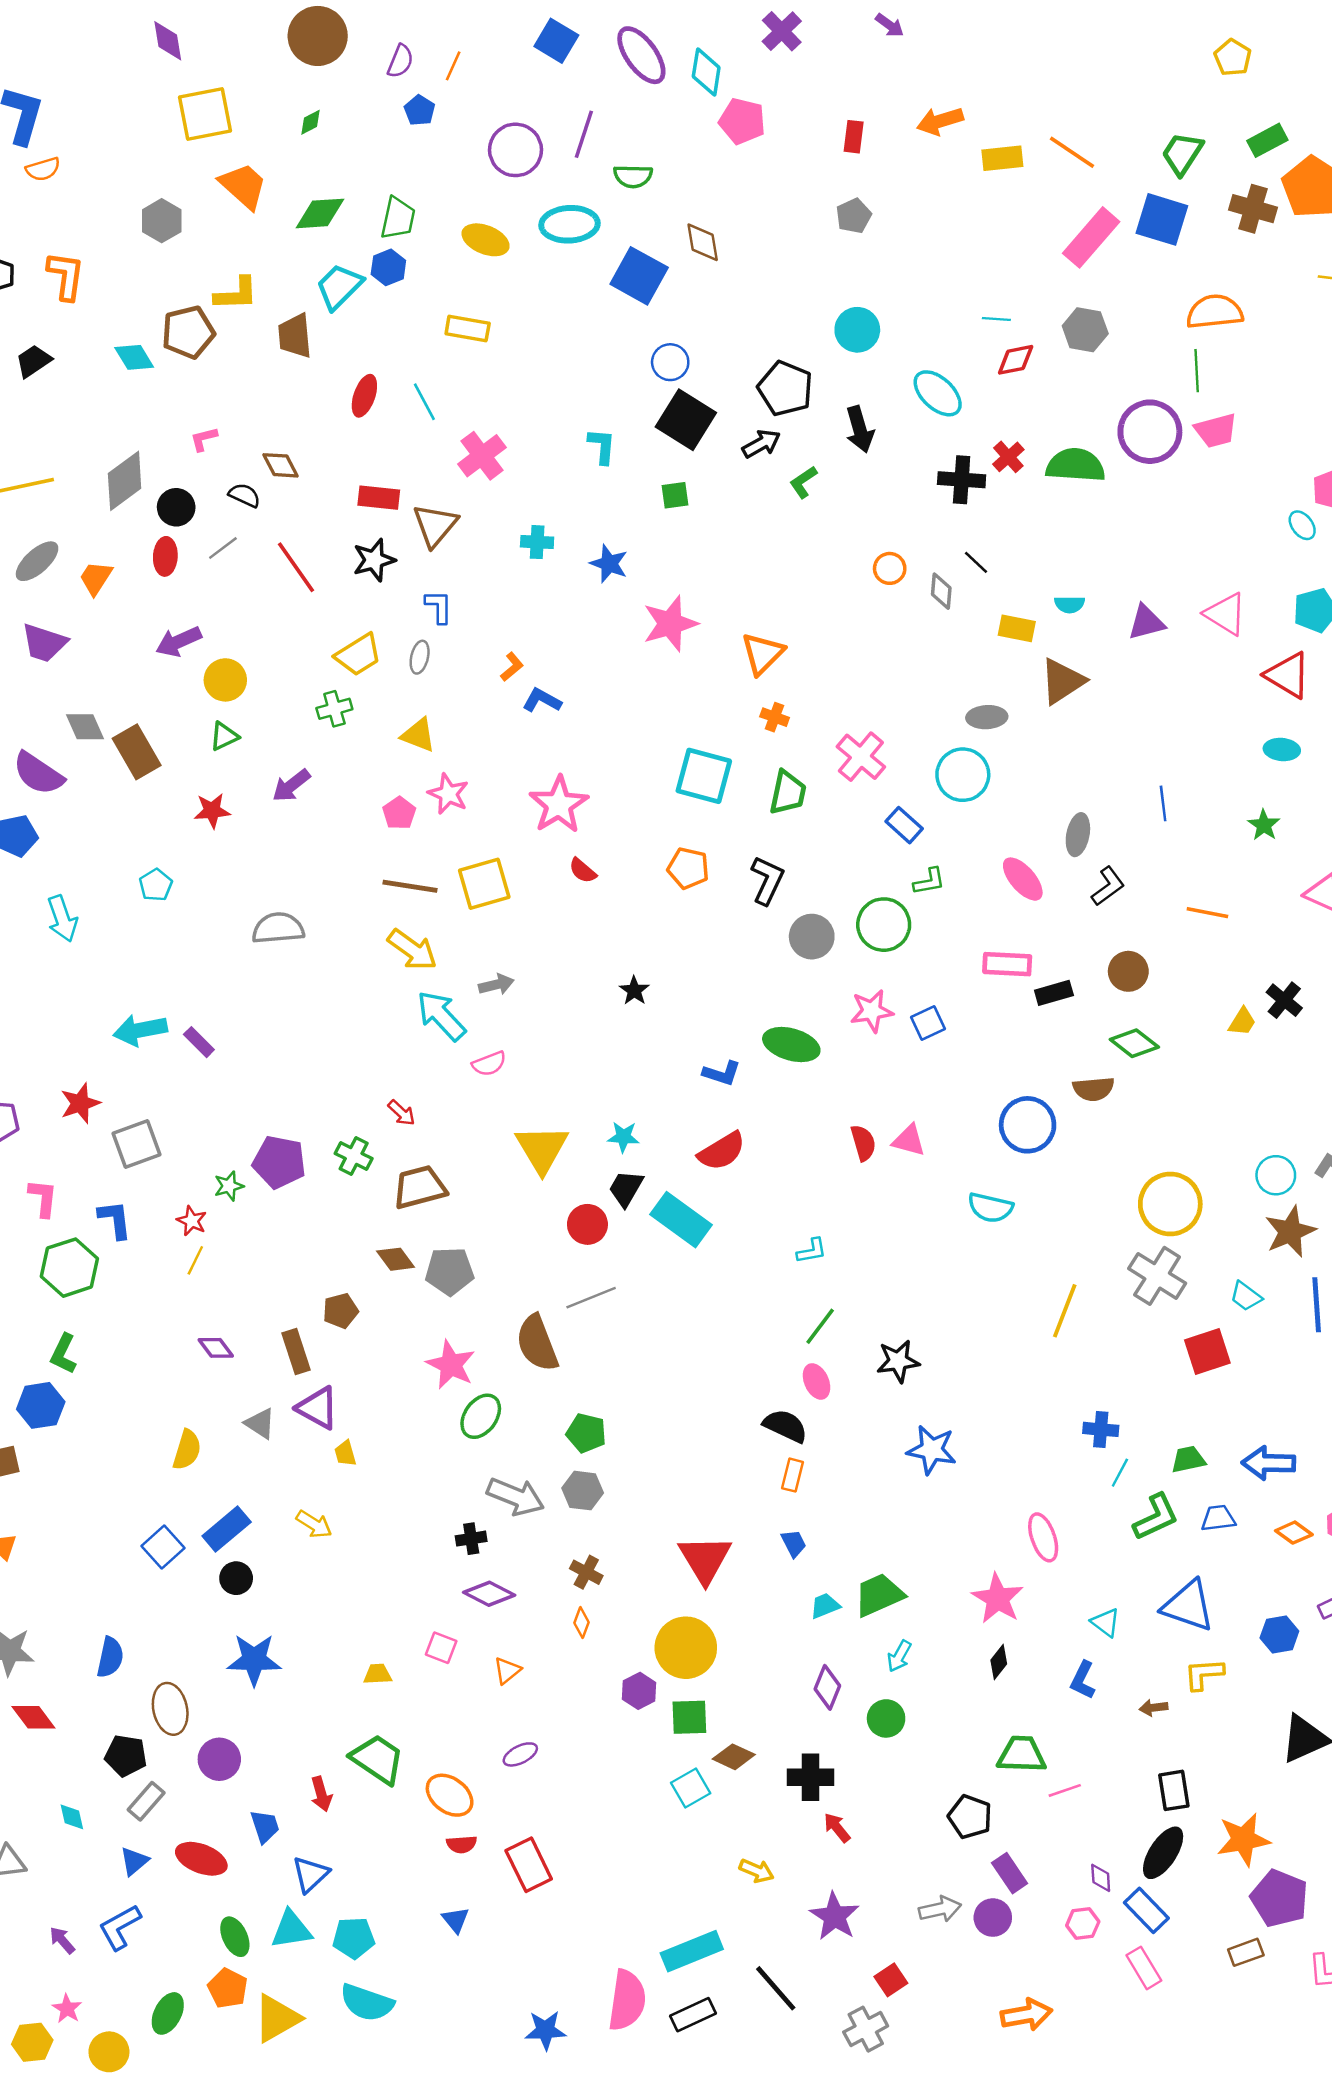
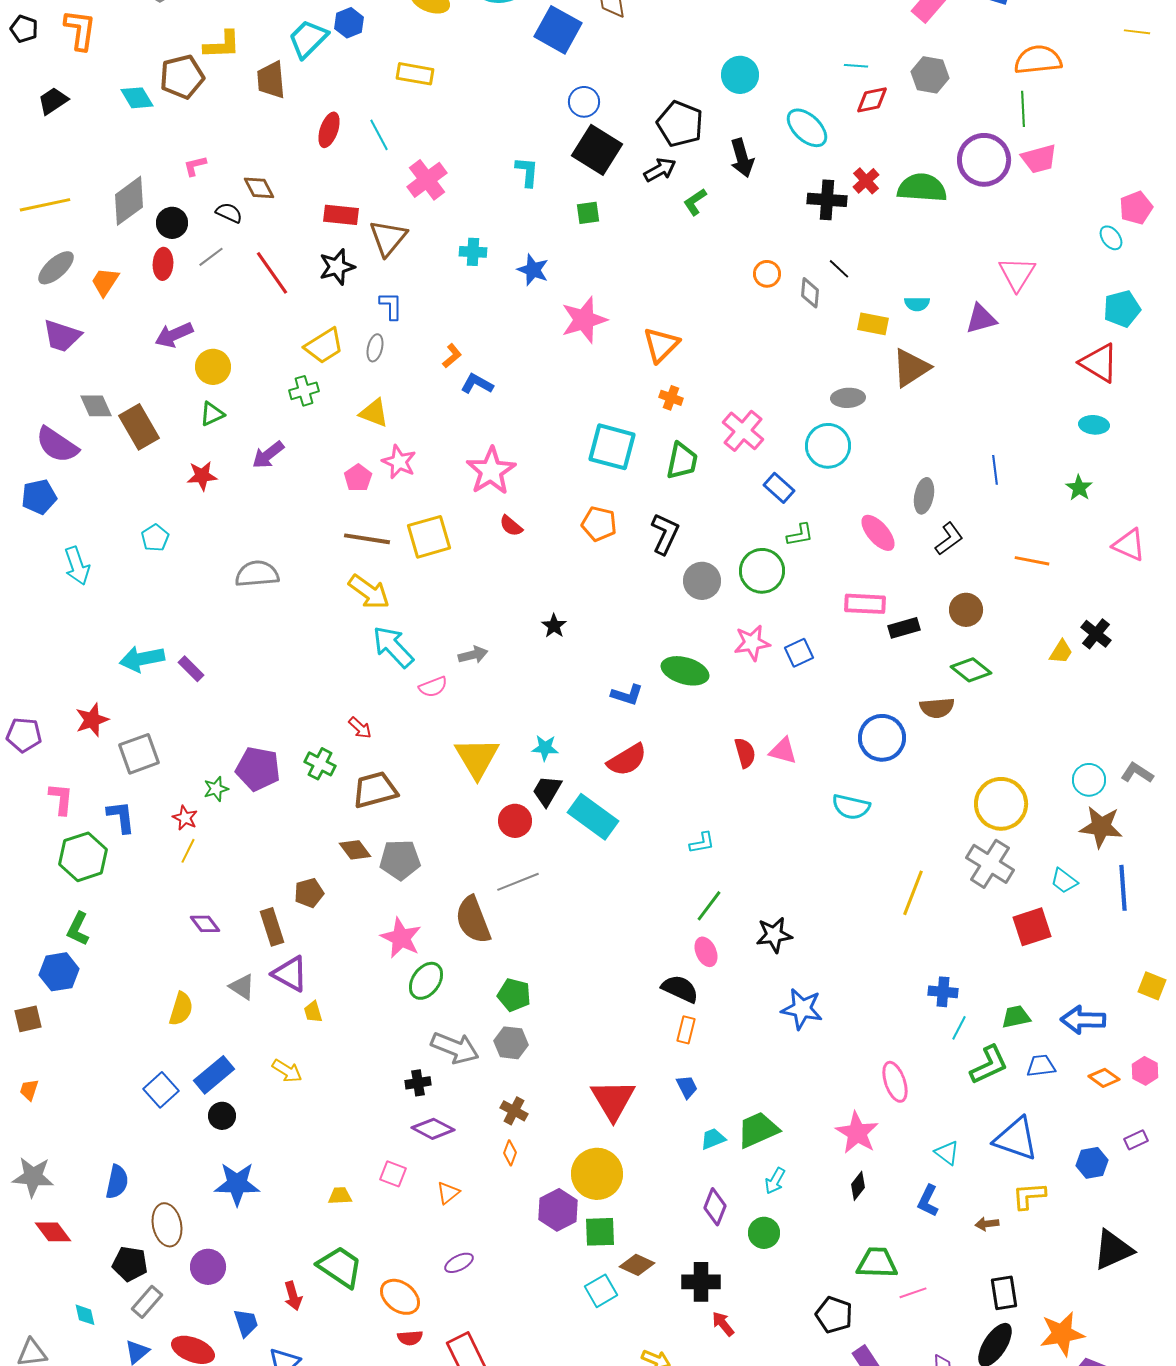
pink triangle: (1225, 614) -> (1017, 274), moved, turned 30
gray arrow: (496, 985) -> (473, 655), moved
brown star: (1290, 1232) -> (1101, 827), turned 30
purple hexagon: (639, 1691) -> (558, 1210), size x1.4

